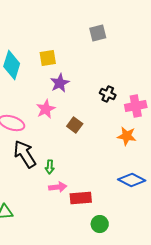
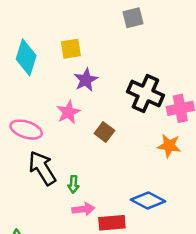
black cross: (108, 94) -> (145, 94), size x1.8
blue diamond: (132, 180) -> (148, 200), moved

